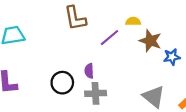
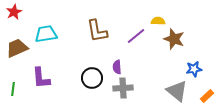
brown L-shape: (75, 18) -> (97, 31), moved
blue star: (172, 57) -> (194, 69), moved

